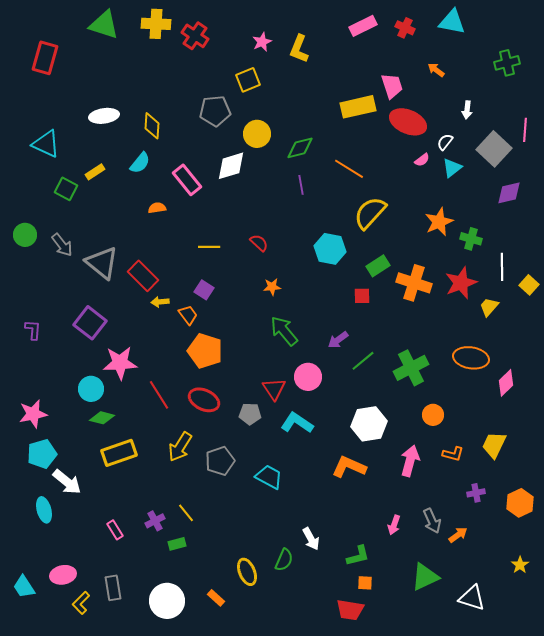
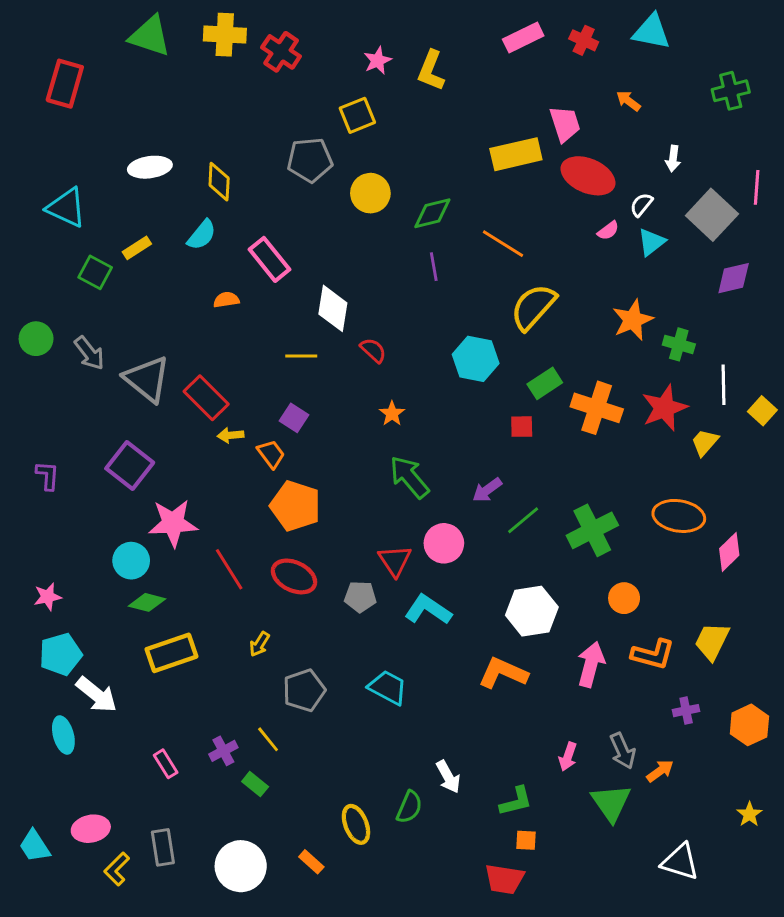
white diamond: (231, 166) -> (333, 308), moved, turned -64
orange star: (272, 287) -> (392, 414), turned -30
pink star: (33, 414) -> (48, 597), size x0.7
yellow arrow: (180, 447) -> (259, 644), size x0.6
orange L-shape: (453, 454) -> (653, 654), size x1.4
gray pentagon: (220, 461) -> (304, 690), moved
green rectangle: (177, 544) -> (255, 784), turned 54
green triangle: (425, 577) -> (611, 803), moved, turned -40

